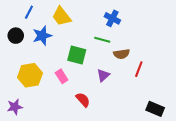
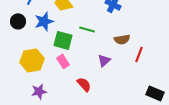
green line: (102, 40) -> (87, 29), moved
green square: (77, 55) -> (63, 40), moved
purple star: (15, 107) -> (39, 91), moved

